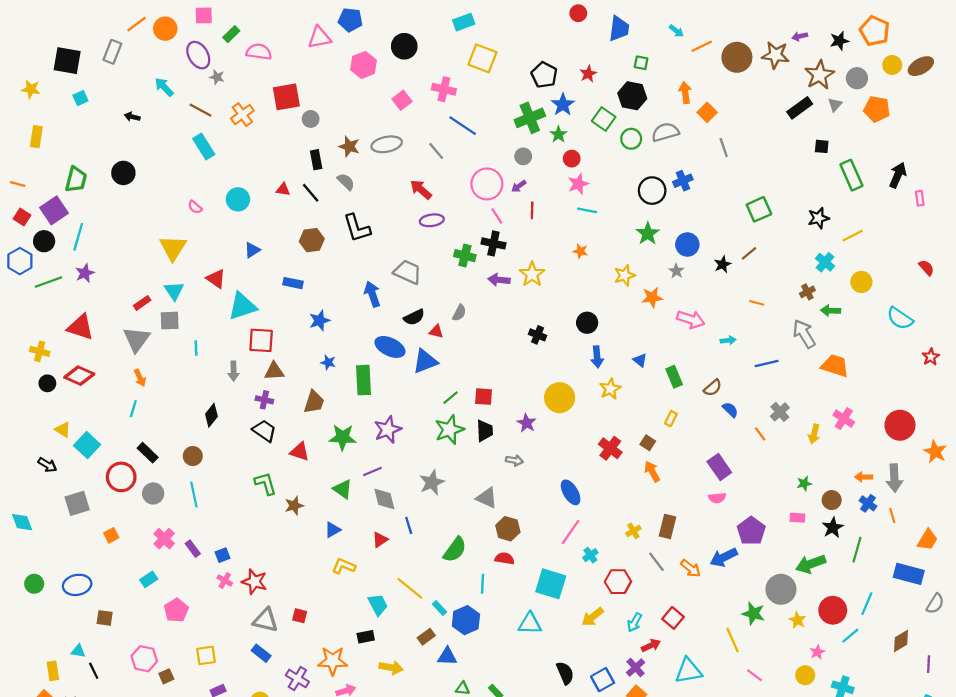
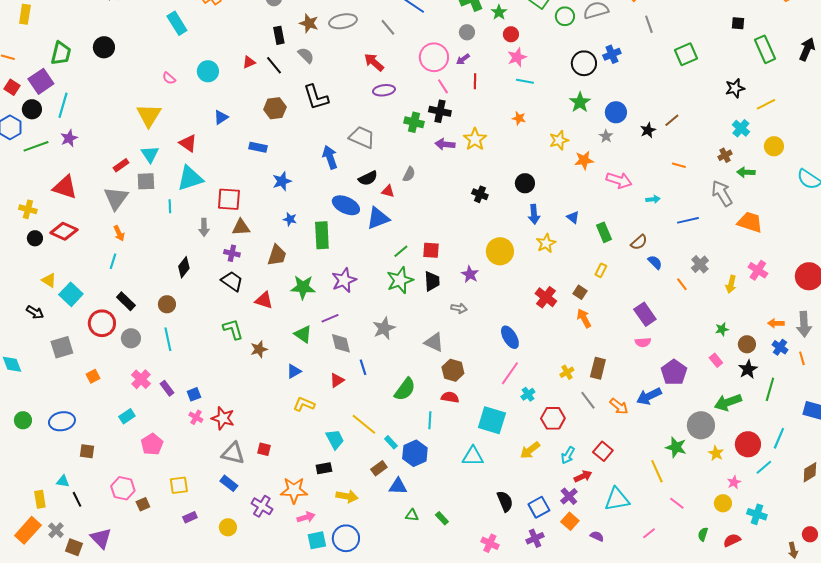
red triangle: (283, 189) -> (249, 62), turned -32
green square: (759, 209) -> (686, 54), moved
cyan triangle: (242, 306) -> (190, 178), moved
pink rectangle: (797, 518) -> (716, 360), turned 48

